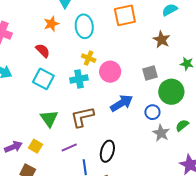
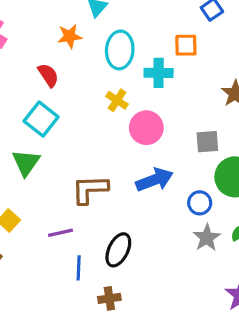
orange square: (125, 15) -> (186, 45), size x0.7
cyan cross: (79, 79) -> (159, 73), moved
green triangle: (49, 118) -> (26, 163), moved

